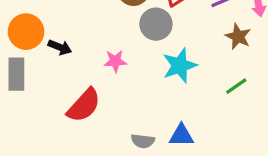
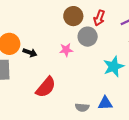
pink star: (115, 61) -> (66, 50), moved
cyan star: (180, 66) -> (114, 67), moved

